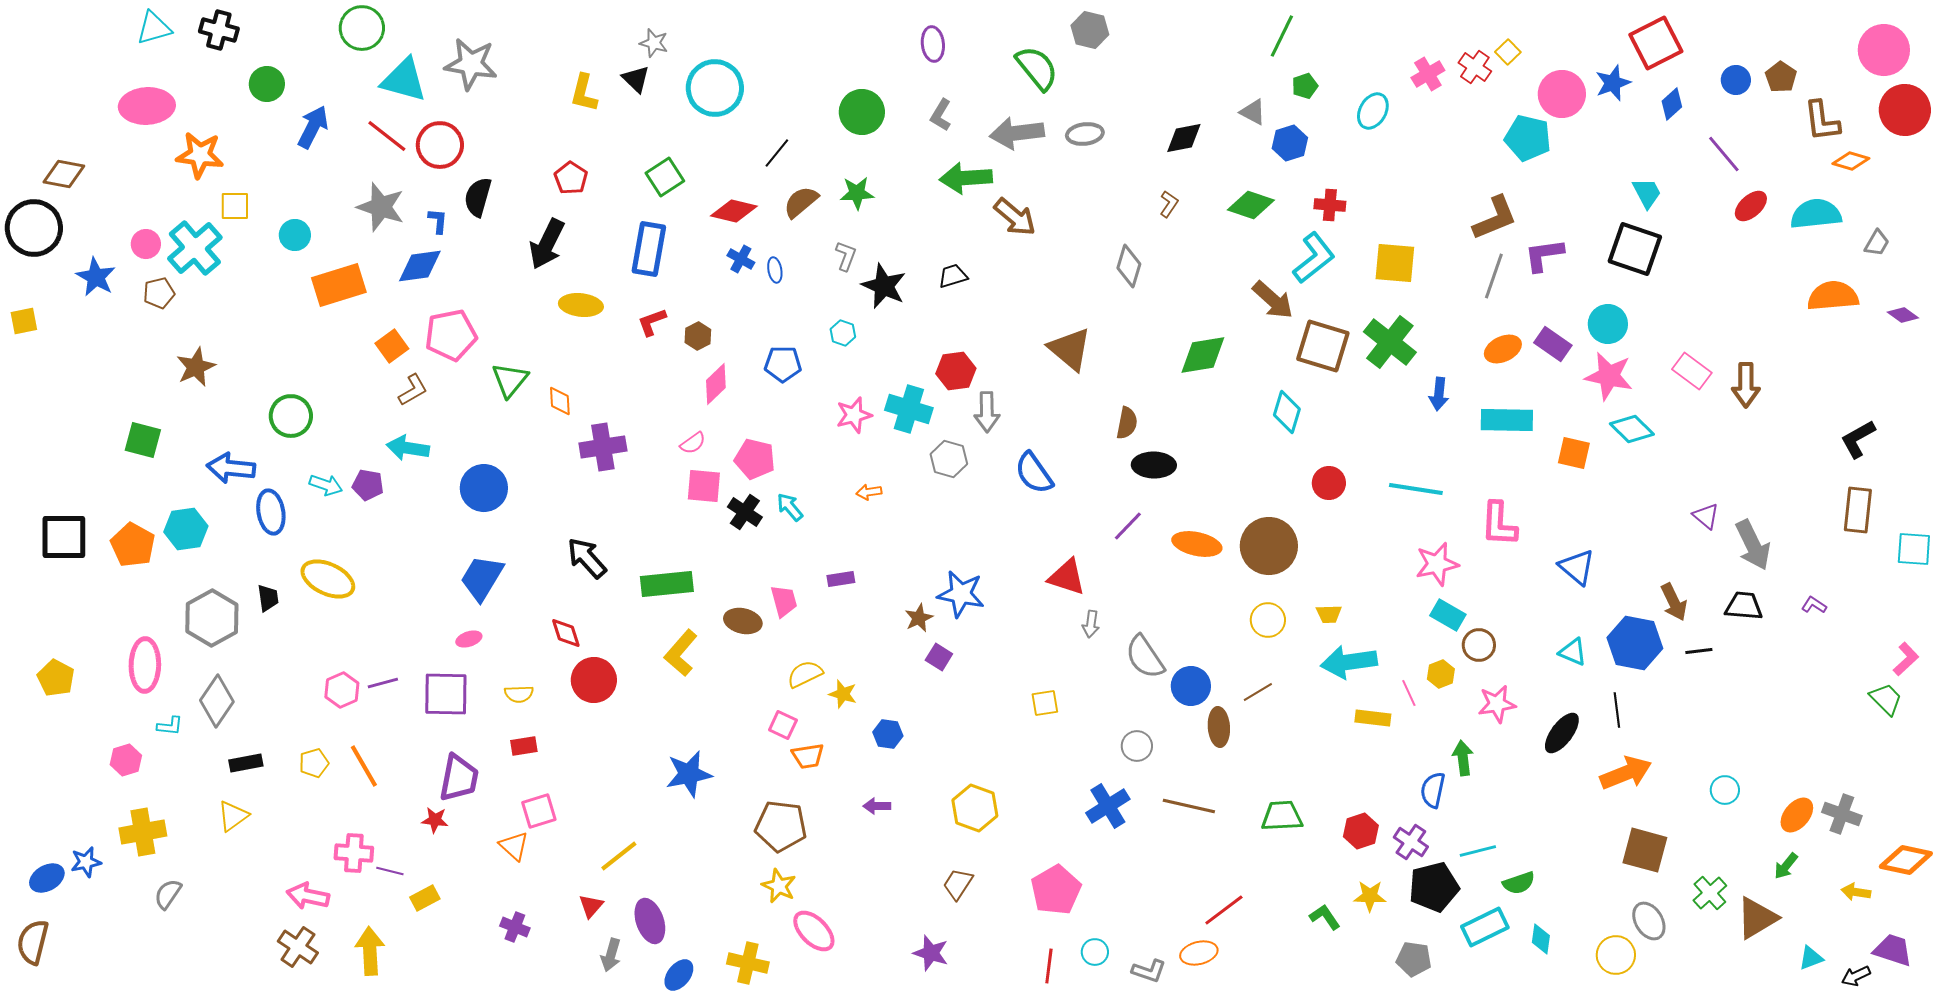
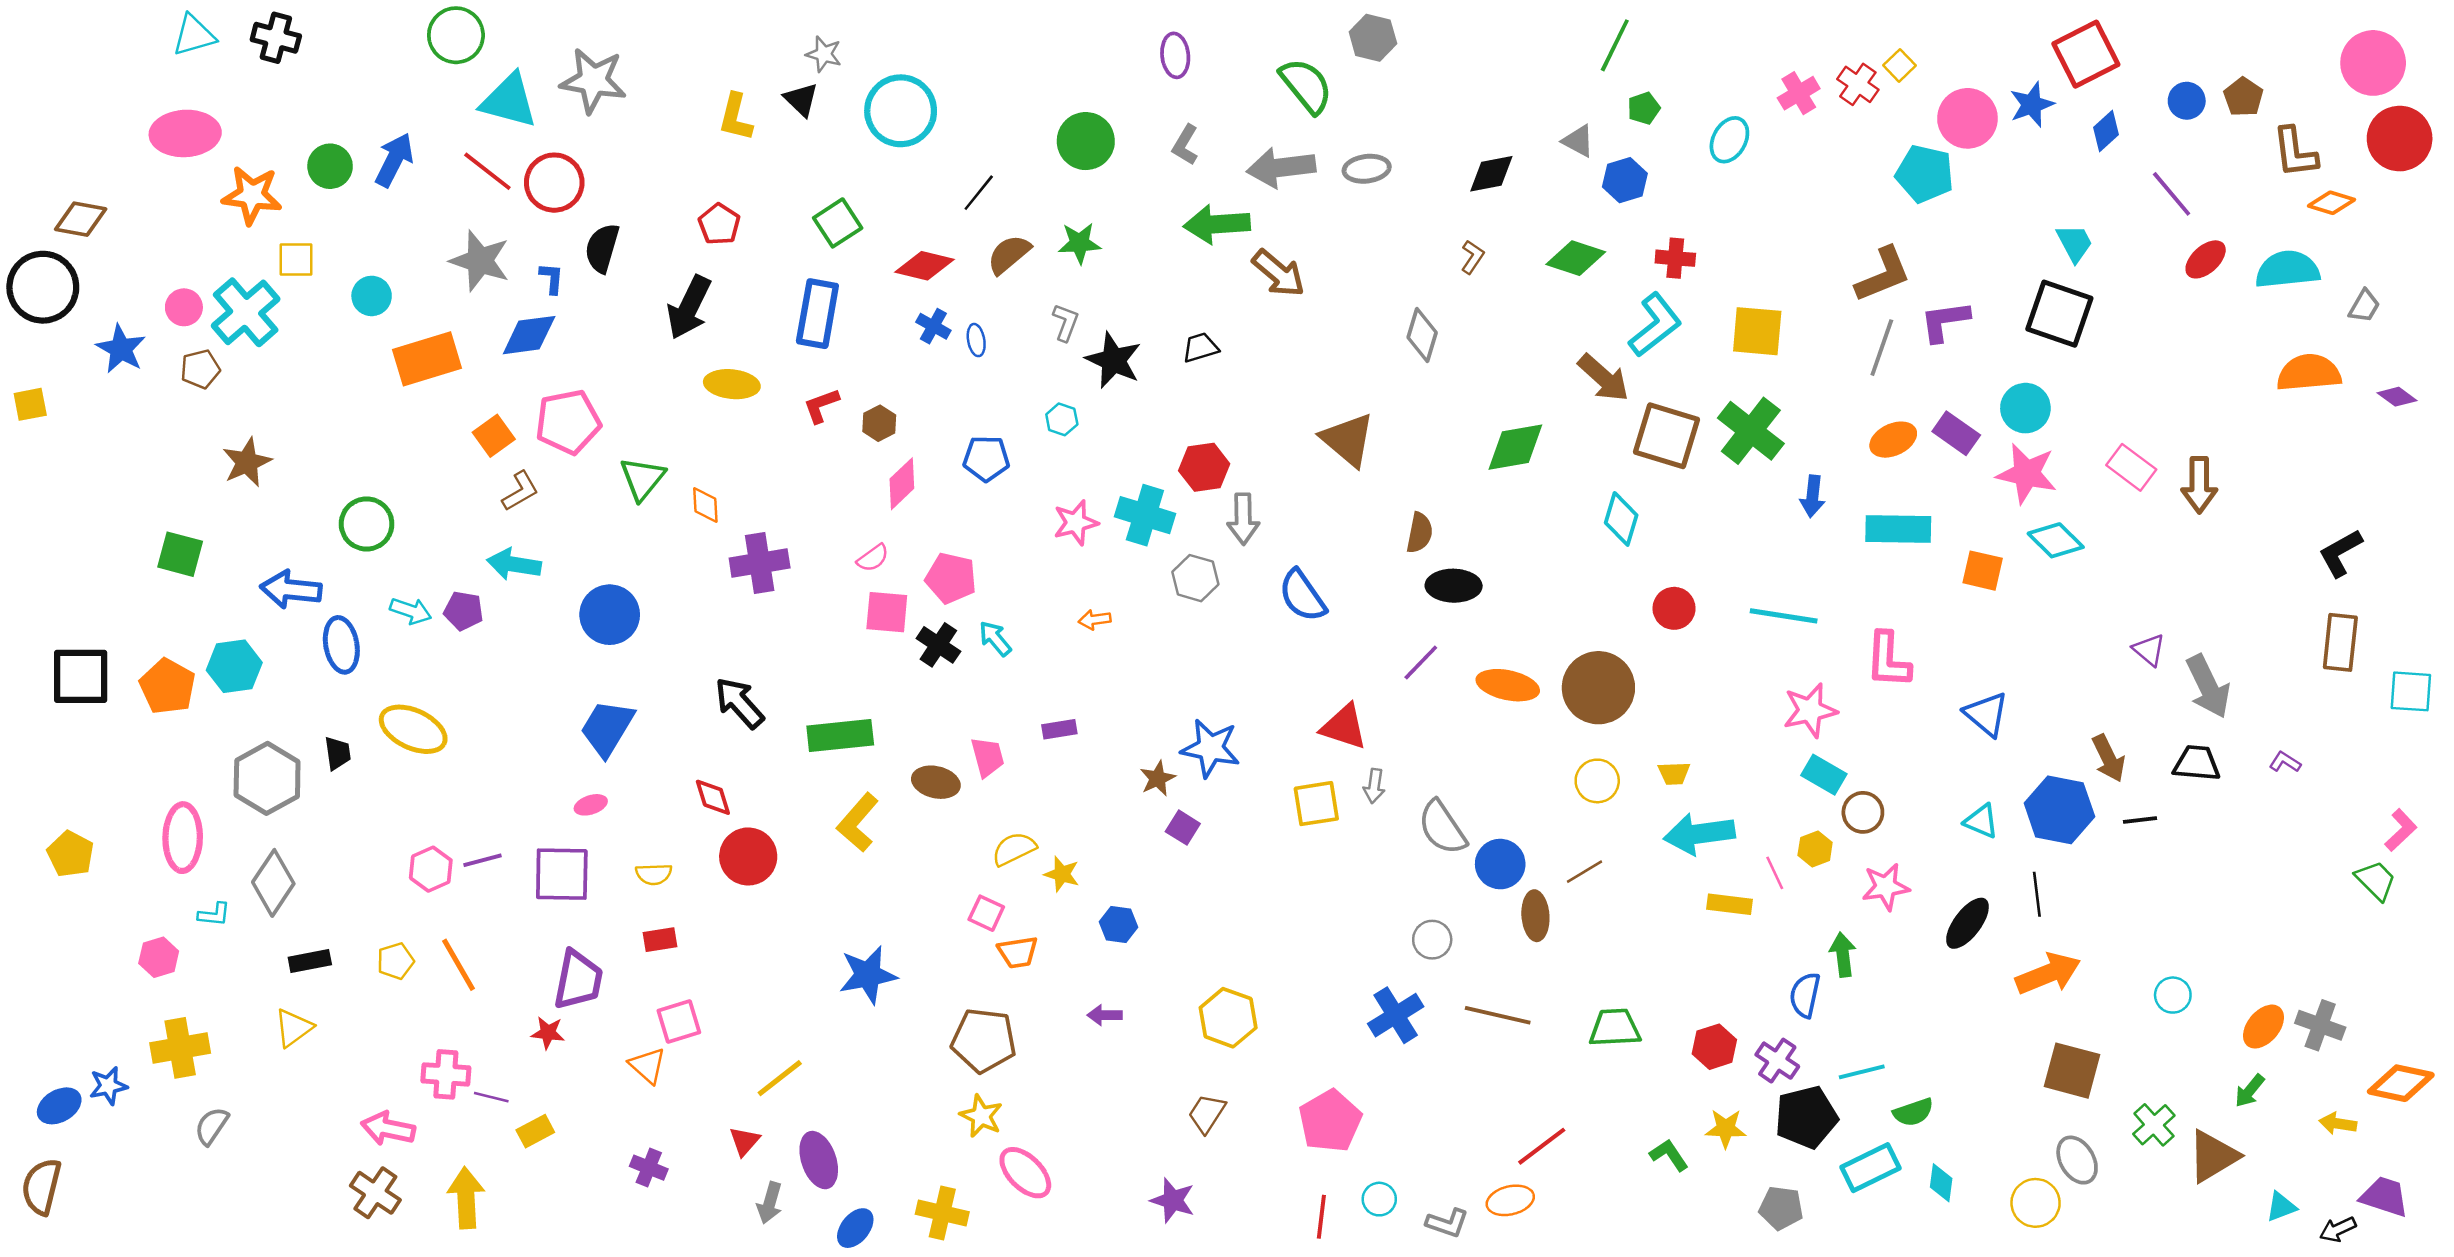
green circle: (267, 84) -> (330, 166), moved
yellow square: (1045, 703) -> (1316, 804), moved, size x1.4

